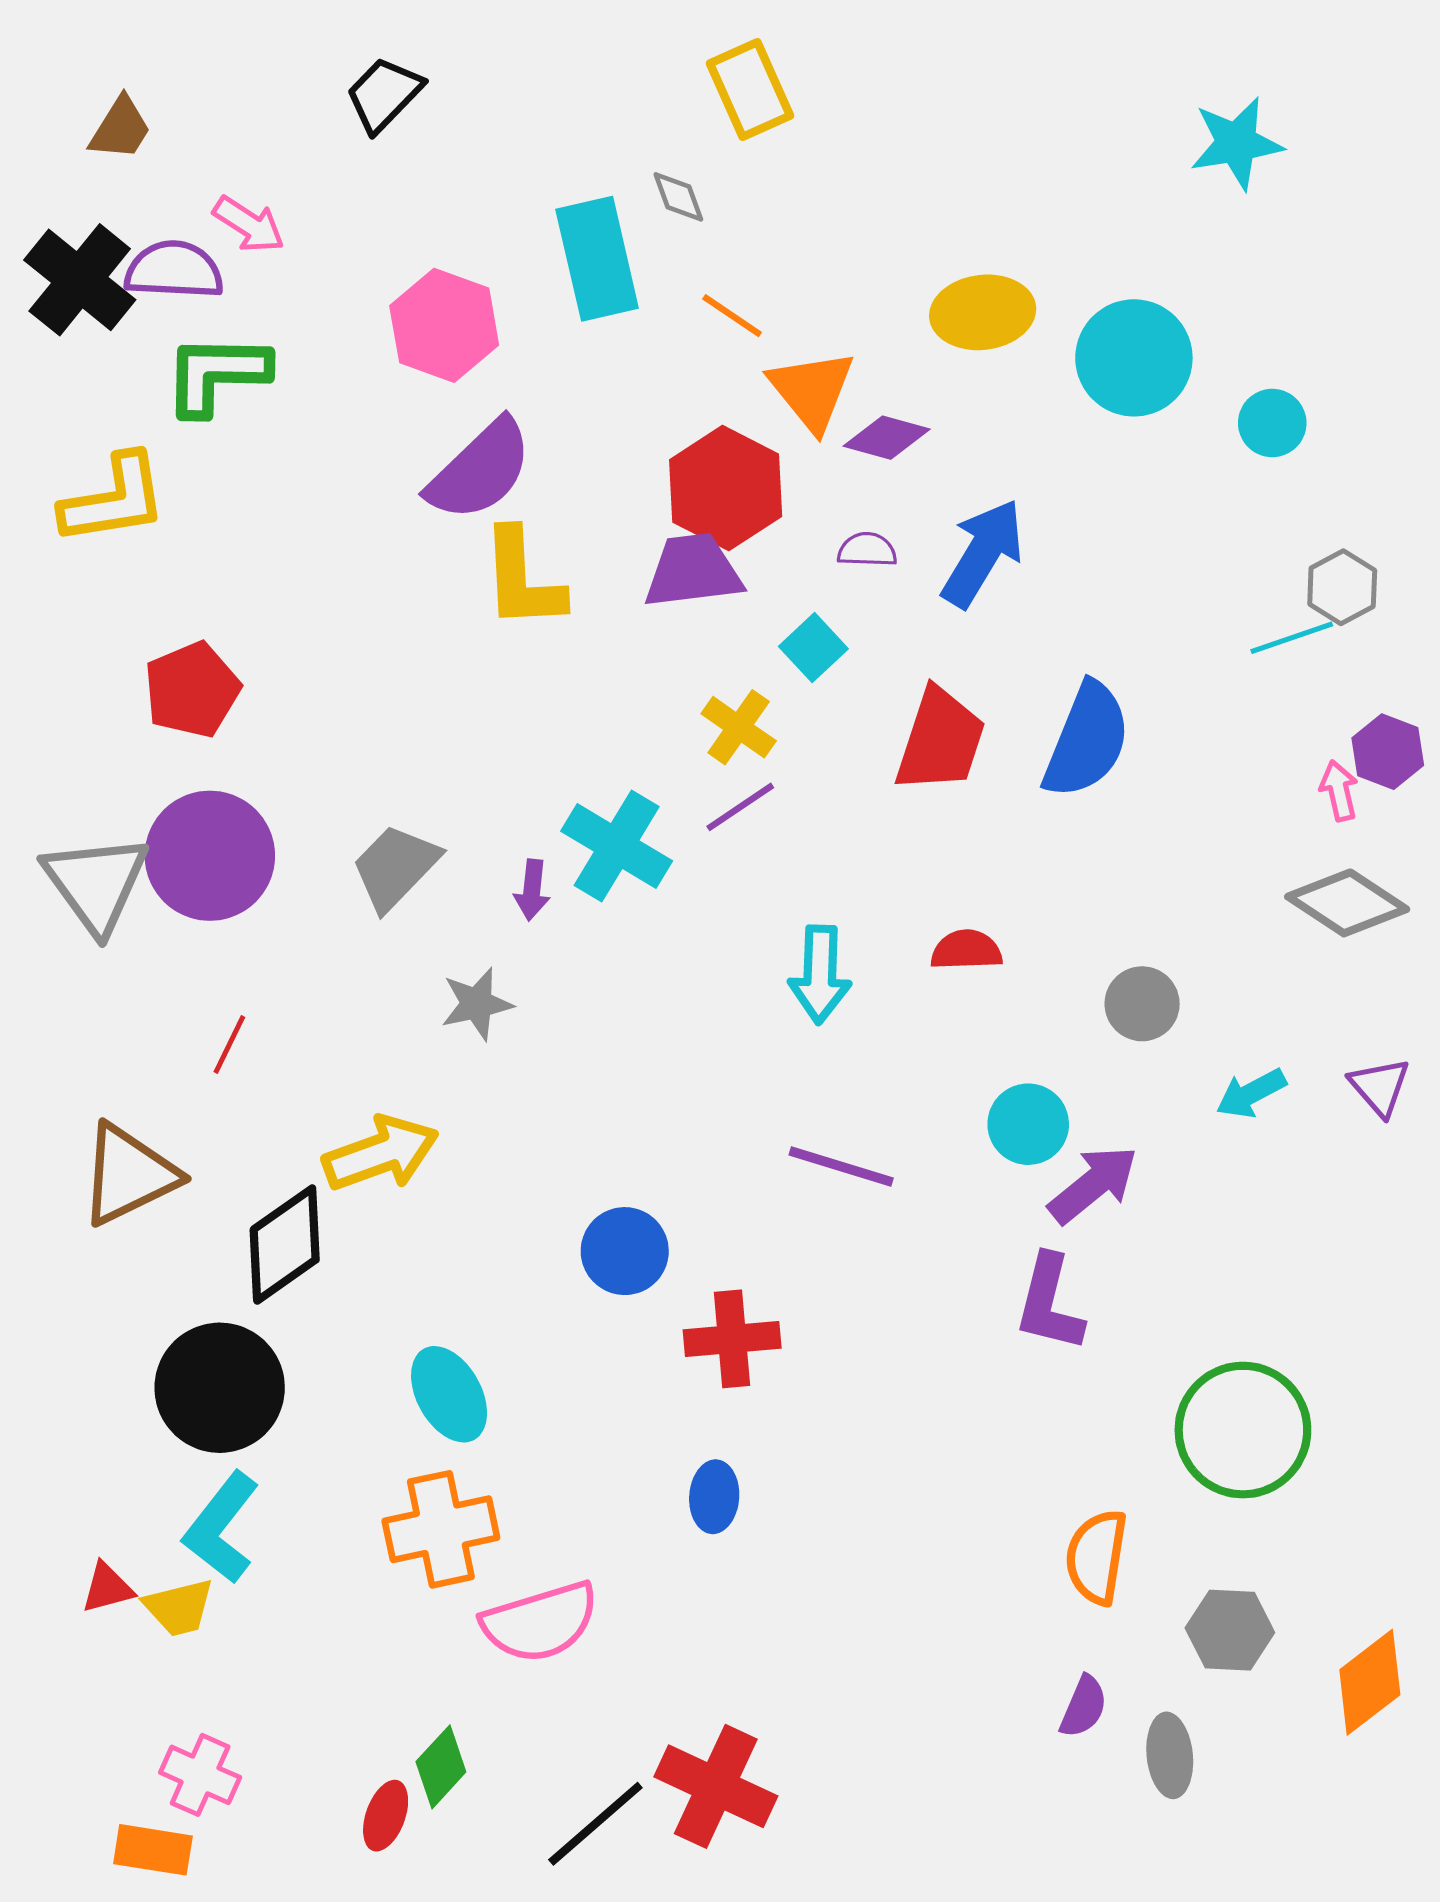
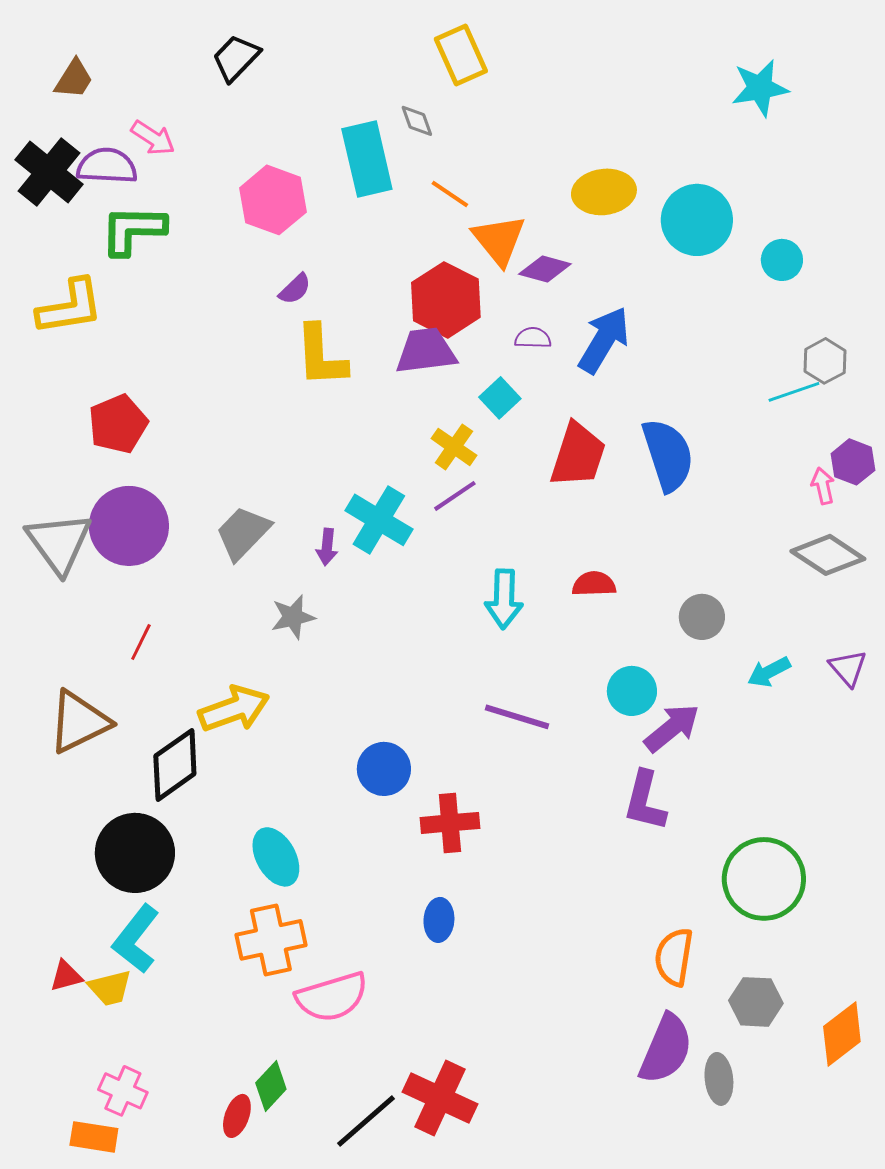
purple semicircle: (480, 470) -> (295, 289), size x0.5
blue semicircle: (1087, 740) -> (668, 455), turned -40
purple semicircle: (1084, 1707) -> (666, 1049), size x1.8

